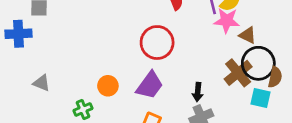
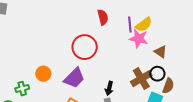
brown triangle: (248, 35) -> (161, 52), moved
black circle: (258, 63) -> (157, 74), size x0.6

